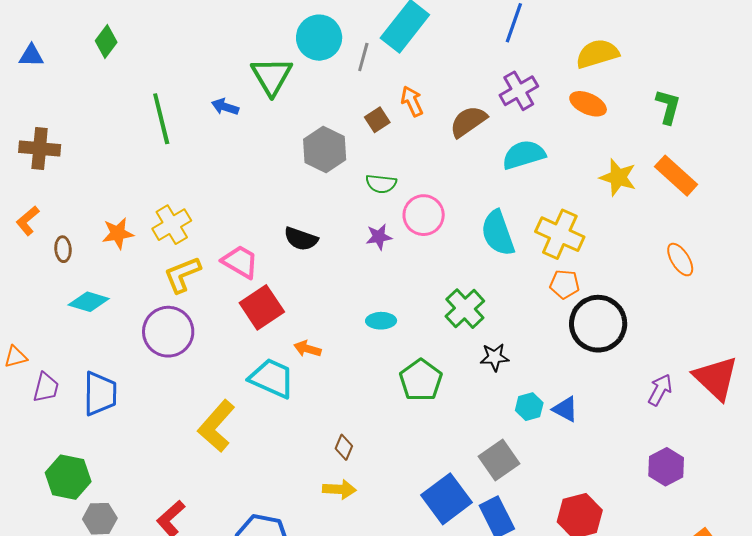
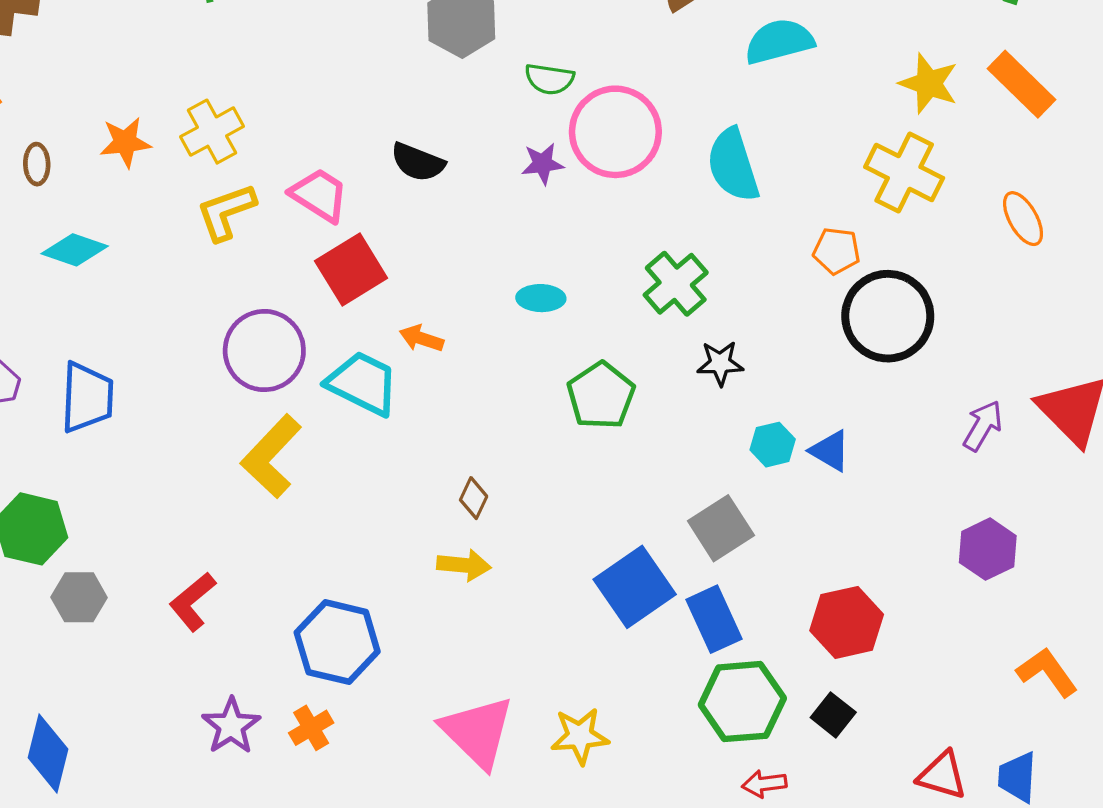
pink circle: (424, 215) -> (615, 132), size x1.4
yellow cross: (560, 234) -> (904, 172), moved
purple circle: (168, 332) -> (264, 351), moved

